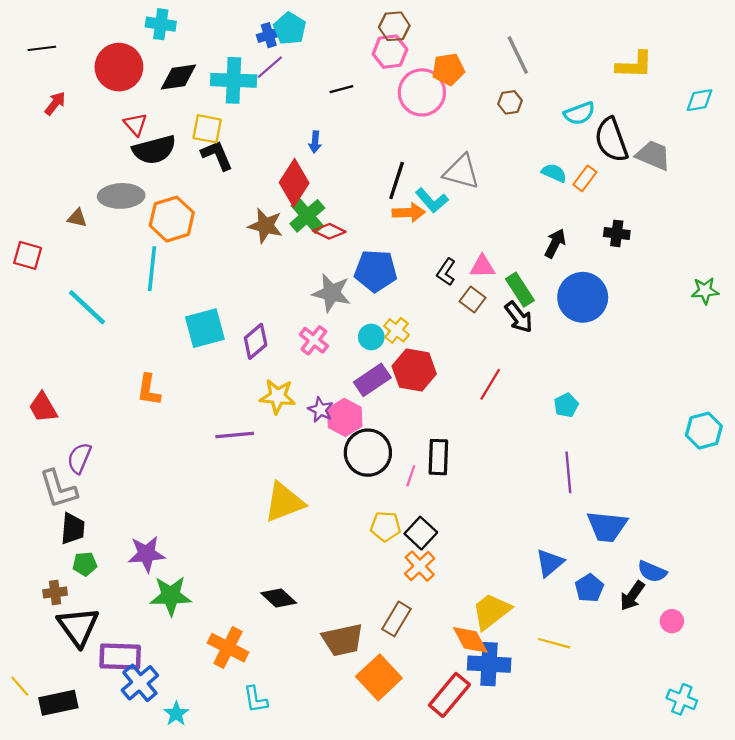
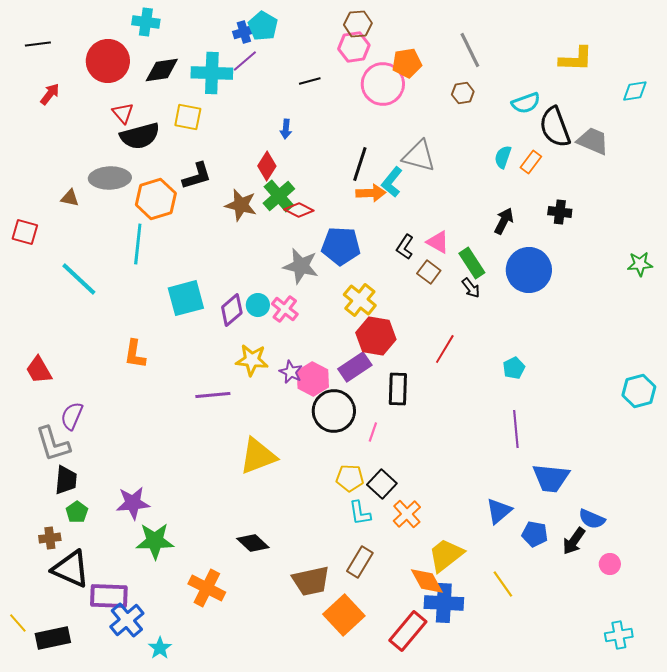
black L-shape: (217, 155) -> (197, 176), moved, turned 96
cyan semicircle: (554, 173) -> (503, 157), turned -95
red diamond: (294, 183) -> (267, 166), size x0.7
cyan L-shape: (432, 200) -> (392, 182), turned 80
pink triangle: (482, 266) -> (438, 242), turned 30
black arrow: (519, 317) -> (471, 288), size x0.7
yellow cross: (397, 330) -> (360, 300), size x1.4
cyan circle: (371, 337) -> (258, 305), moved
purple rectangle: (372, 380) -> (355, 367), moved
black rectangle: (438, 457) -> (398, 389), moved
green pentagon: (85, 564) -> (77, 512), turned -30
orange cross: (420, 566) -> (407, 514), moved
blue pentagon: (589, 588) -> (535, 534), turned -30
black triangle: (78, 627) -> (71, 569), turned -30
yellow line: (554, 643) -> (503, 584), turned 40
cyan L-shape: (256, 699) -> (360, 513), moved
cyan cross: (682, 699) -> (619, 635), turned -32

